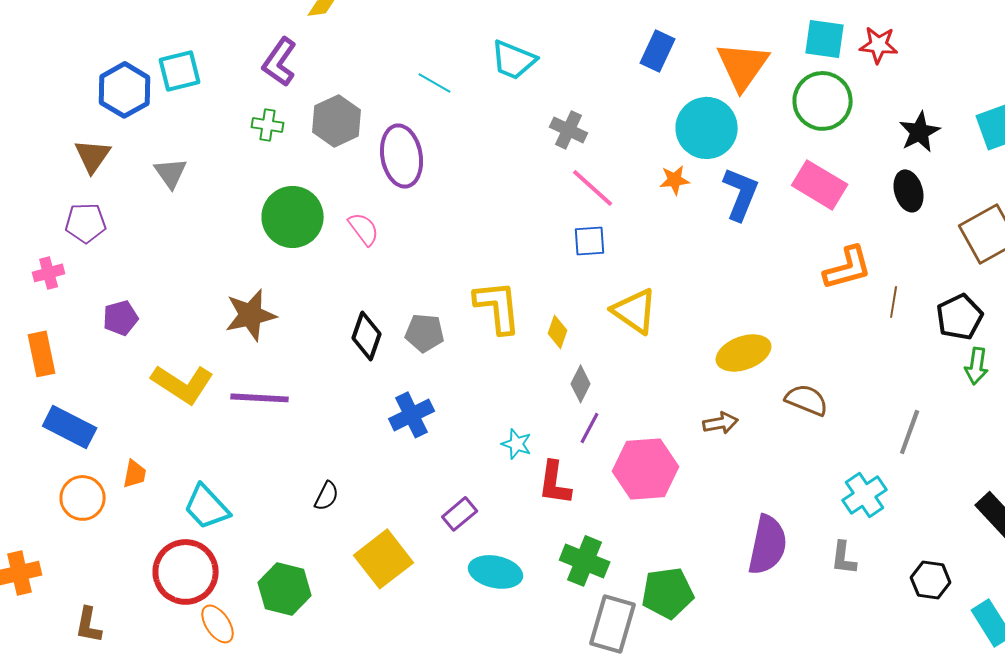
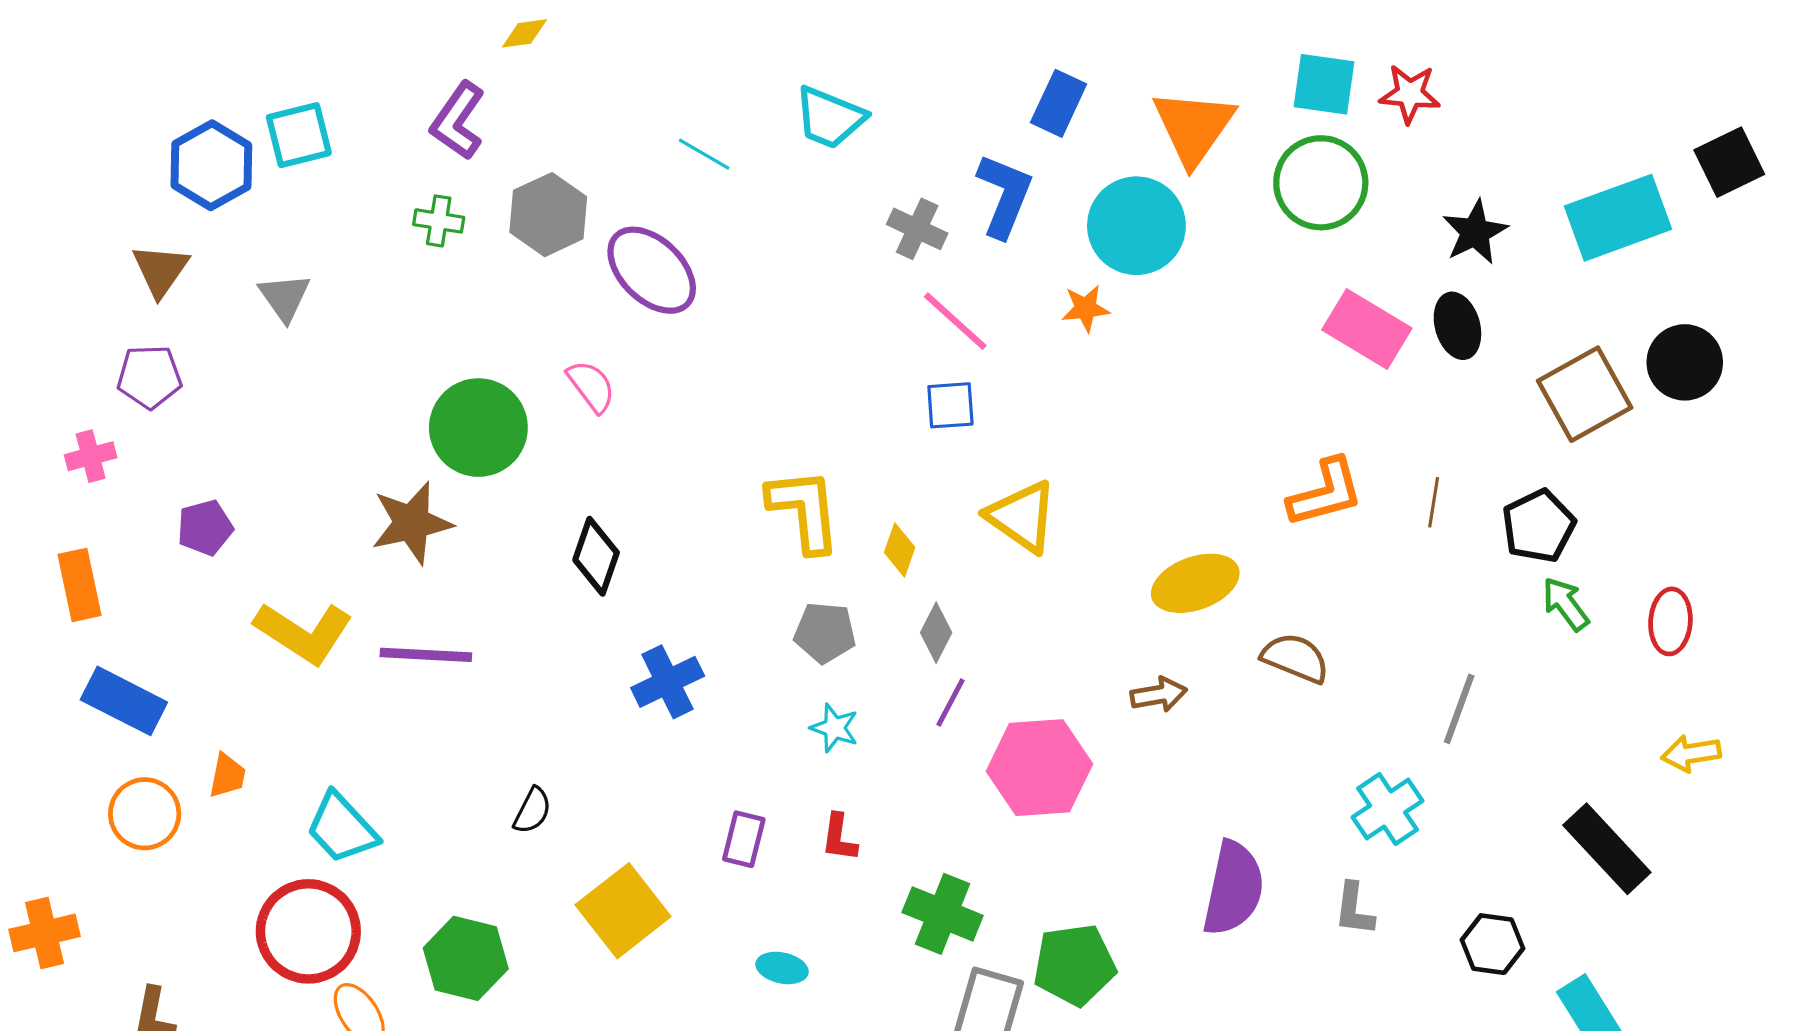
purple ellipse: (402, 156) -> (652, 270), turned -36
pink rectangle: (820, 185) -> (1367, 329), moved
blue L-shape: (741, 194) -> (1005, 195), moved
green circle: (293, 217) -> (478, 428), moved
orange L-shape: (848, 268) -> (1326, 493), moved
gray pentagon: (425, 333) -> (825, 633), moved
green arrow: (977, 366) -> (1566, 604), turned 135
red L-shape: (555, 483) -> (839, 838), moved, size x0.7
purple rectangle: (460, 514) -> (744, 839), turned -36
cyan ellipse: (496, 572) -> (782, 968), moved, size x0.6

